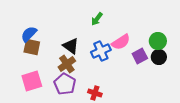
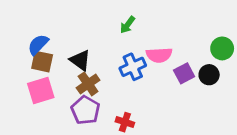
green circle: (158, 41) -> (222, 48), moved
pink semicircle: (121, 42) -> (159, 55), turned 30
black triangle: (71, 46) -> (80, 60), moved
pink square: (32, 81) -> (41, 91), moved

